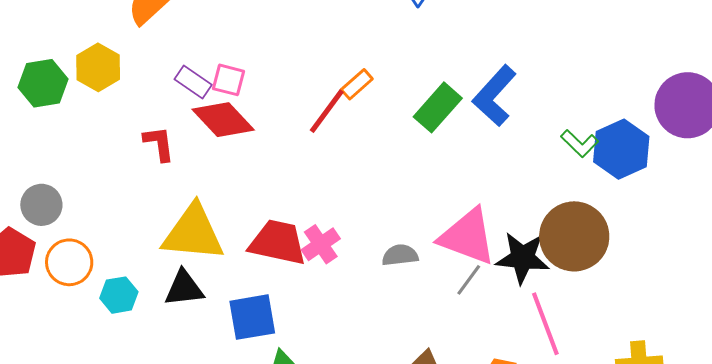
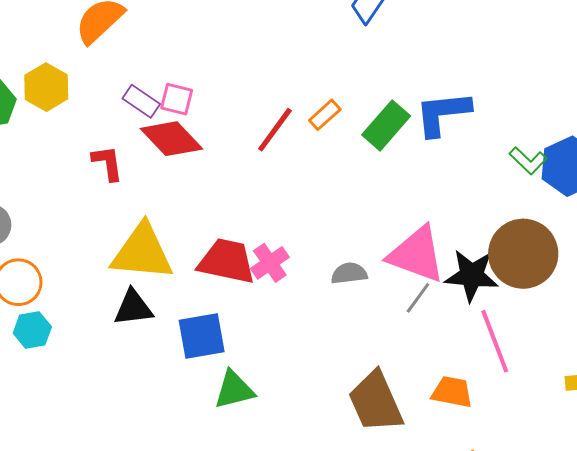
orange rectangle: (357, 84) -> (325, 115), moved
blue L-shape: (494, 96) -> (443, 113), turned 42
cyan hexagon: (119, 295) -> (32, 330), moved

